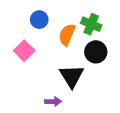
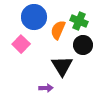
blue circle: (39, 20) -> (34, 17), size x1.6

